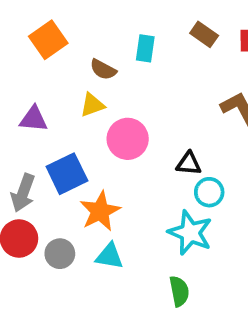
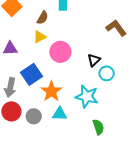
brown semicircle: (103, 70) -> (43, 18), turned -80
black triangle: (189, 163) -> (94, 60), turned -40
cyan star: (190, 233) -> (87, 96), moved

